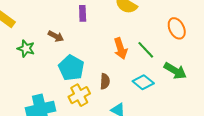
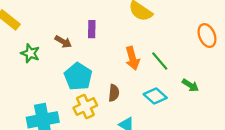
purple rectangle: (83, 13) -> (92, 29), moved
orange ellipse: (177, 28) -> (207, 36), moved
green arrow: (175, 71) -> (190, 85), size x0.7

